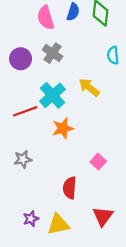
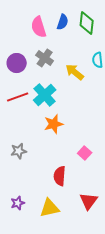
yellow arrow: (89, 87) -> (75, 72), moved
red line: (25, 111) -> (18, 97), moved
purple star: (31, 219) -> (18, 203), moved

